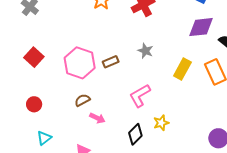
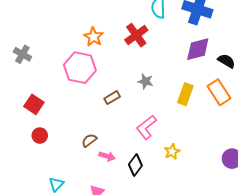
pink hexagon: (80, 63) -> (80, 68), moved
red circle: (34, 104) -> (40, 136), moved
black diamond: (135, 134) -> (135, 165), moved

